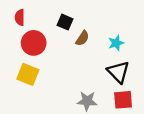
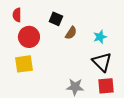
yellow square: (28, 74) -> (24, 64), turned -30

